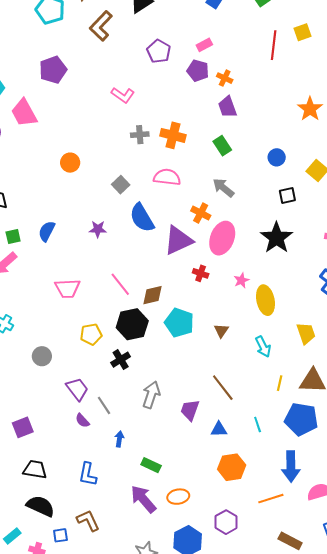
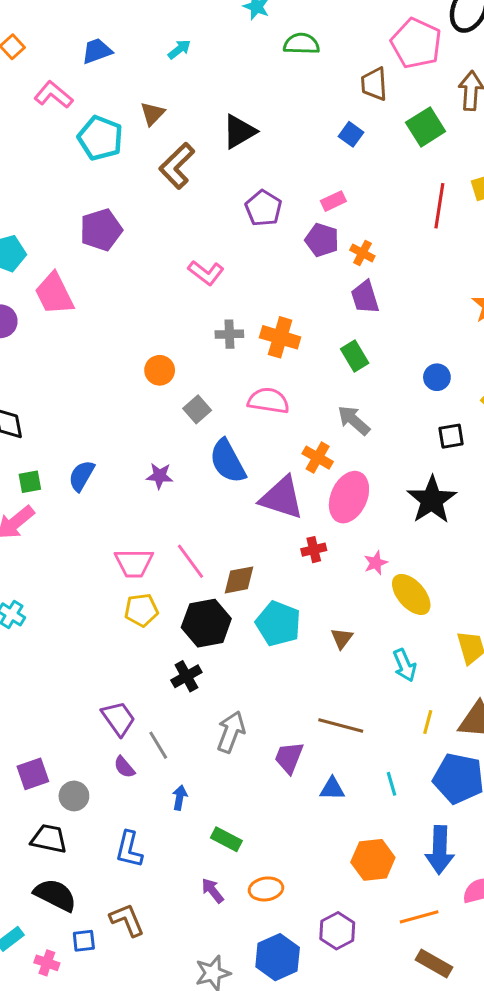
orange circle: (70, 163) -> (160, 370), moved
purple triangle: (178, 240) -> (282, 498), turned 40
red cross: (201, 273) -> (314, 550), turned -35
pink trapezoid: (67, 288) -> (134, 563), moved
yellow ellipse: (265, 300) -> (411, 594), turned -32
yellow pentagon: (91, 334) -> (141, 610), moved
gray circle: (42, 356) -> (74, 796), moved
brown line: (223, 388) -> (341, 726), turned -40
orange hexagon: (232, 467) -> (373, 860), moved
purple arrow: (143, 499) -> (213, 891), size x0.6
orange line: (271, 499) -> (419, 917), moved

